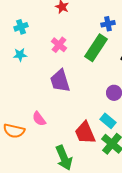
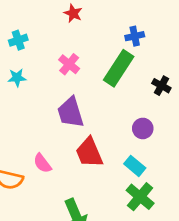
red trapezoid: (85, 133) -> (89, 153), moved

